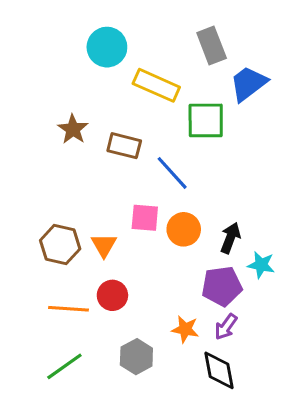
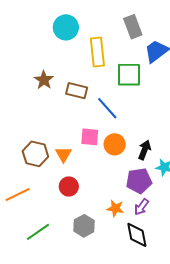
yellow rectangle: (156, 85) -> (97, 52), turned 60
orange line: (69, 309) -> (18, 195), moved, turned -30

